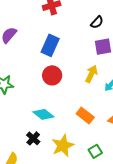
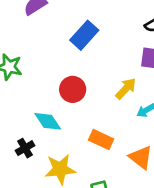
red circle: (52, 75) -> (73, 89), moved
orange rectangle: (85, 116) -> (101, 140), turned -30

